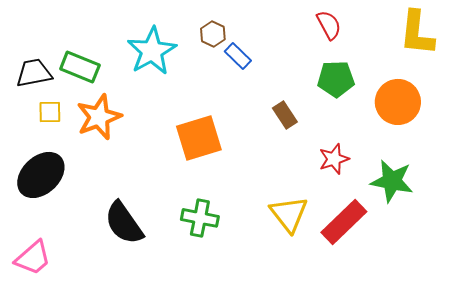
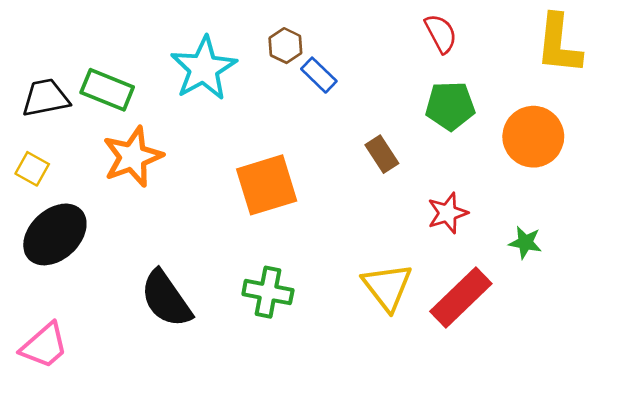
yellow square: (50, 112) -> (32, 169), moved, turned 30
green star: (392, 181) -> (525, 243), size x0.6

